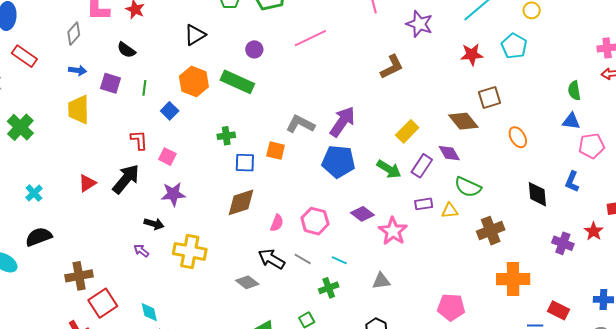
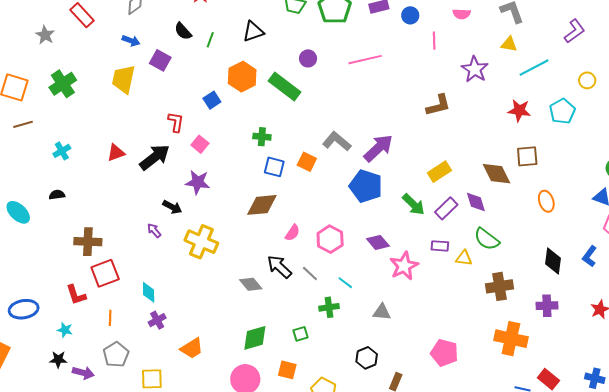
green line: (144, 88) -> (210, 40), moved
black semicircle: (39, 237) -> (57, 195), size x0.6
purple cross: (563, 243) -> (547, 306), moved, turned -35

